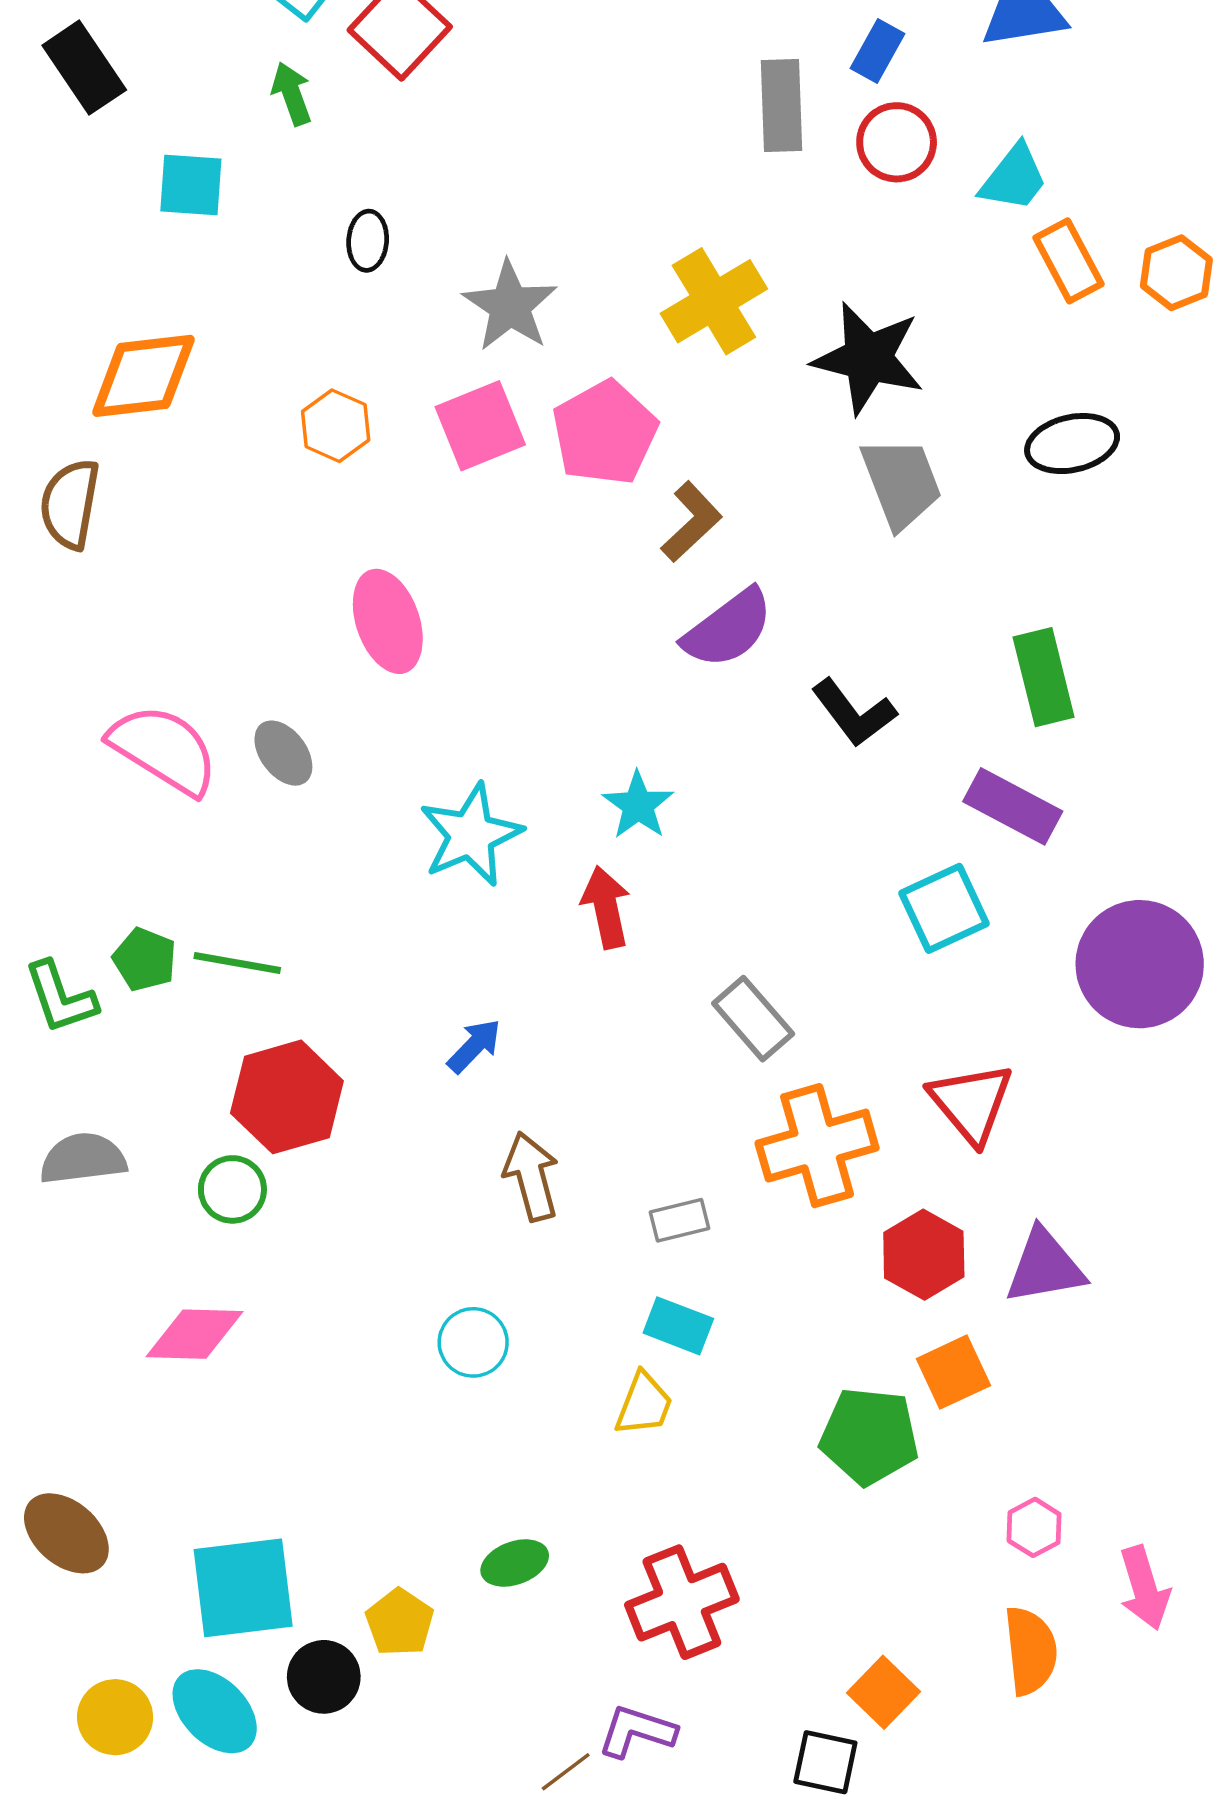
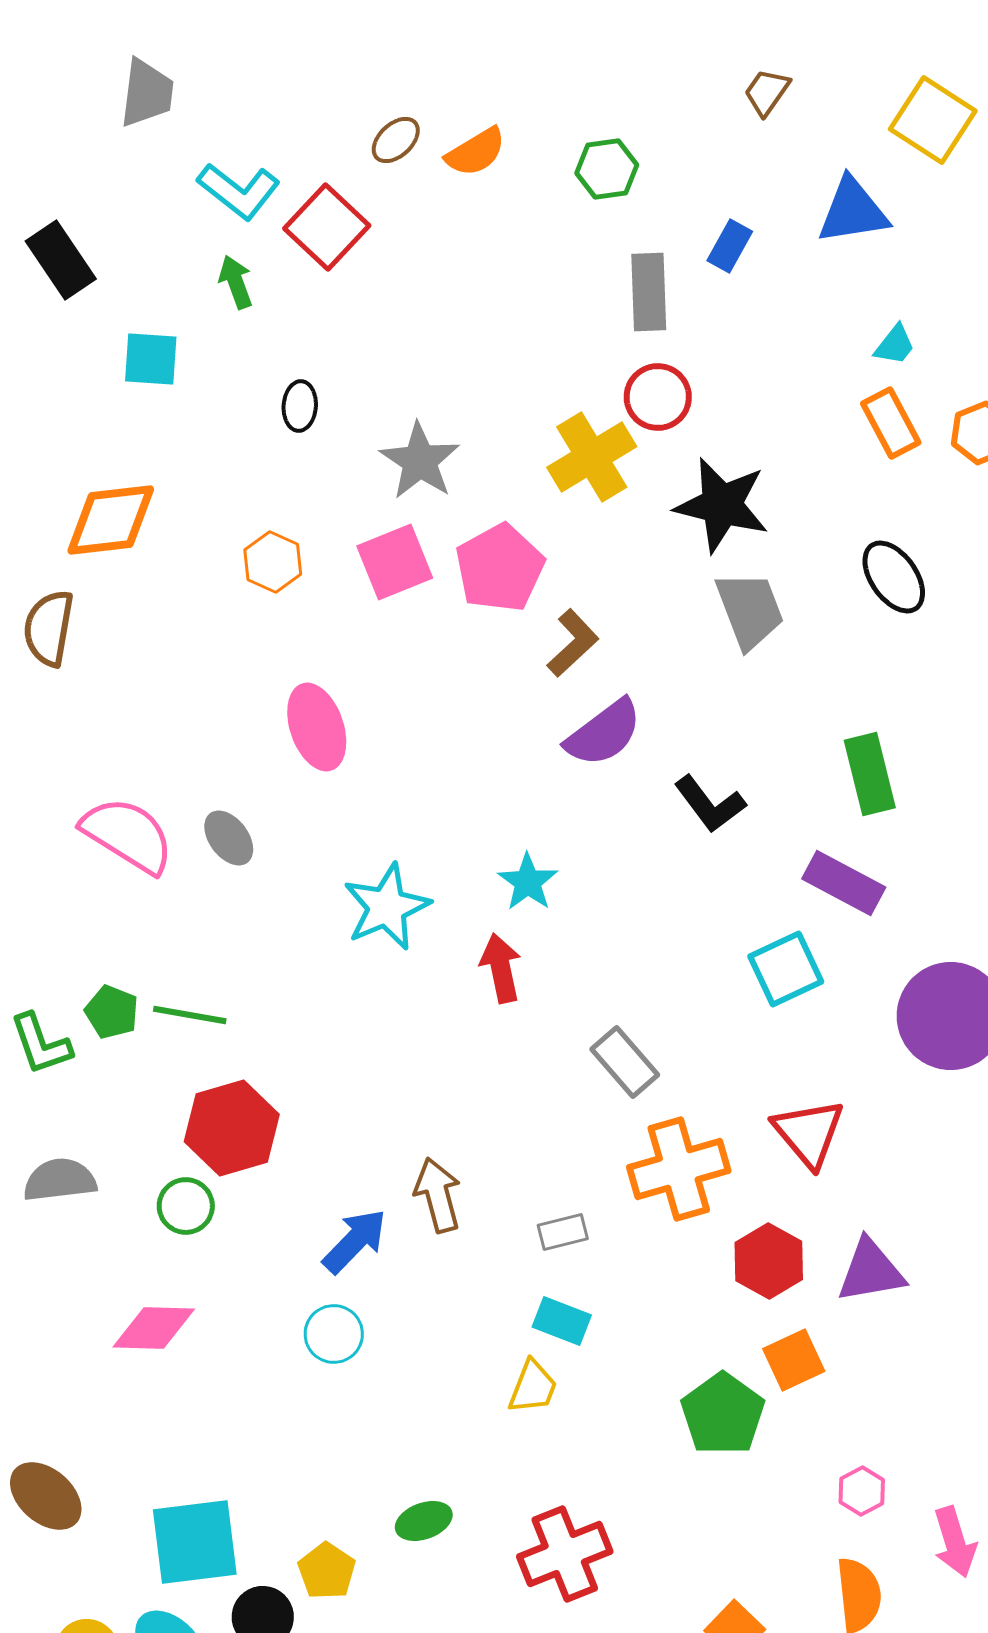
red circle: (897, 142) -> (658, 397), moved
cyan trapezoid: (1014, 178) -> (895, 345), moved, size x0.7
black ellipse: (1072, 444) -> (894, 577), turned 68
blue arrow: (474, 1046) -> (355, 1241), moved, size x1.4
cyan circle: (473, 1342) -> (334, 1334), moved
green pentagon: (869, 1436) -> (723, 1414), turned 30

